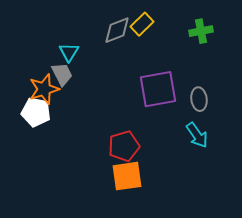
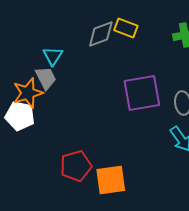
yellow rectangle: (142, 24) -> (126, 28), turned 65
red pentagon: (124, 146) -> (76, 166), moved

